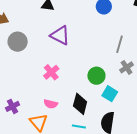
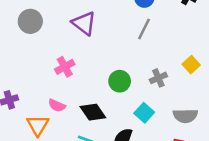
gray line: (119, 44) -> (144, 29), moved
cyan square: (110, 94) -> (144, 113), moved
black diamond: (80, 104) -> (93, 112), turned -60

